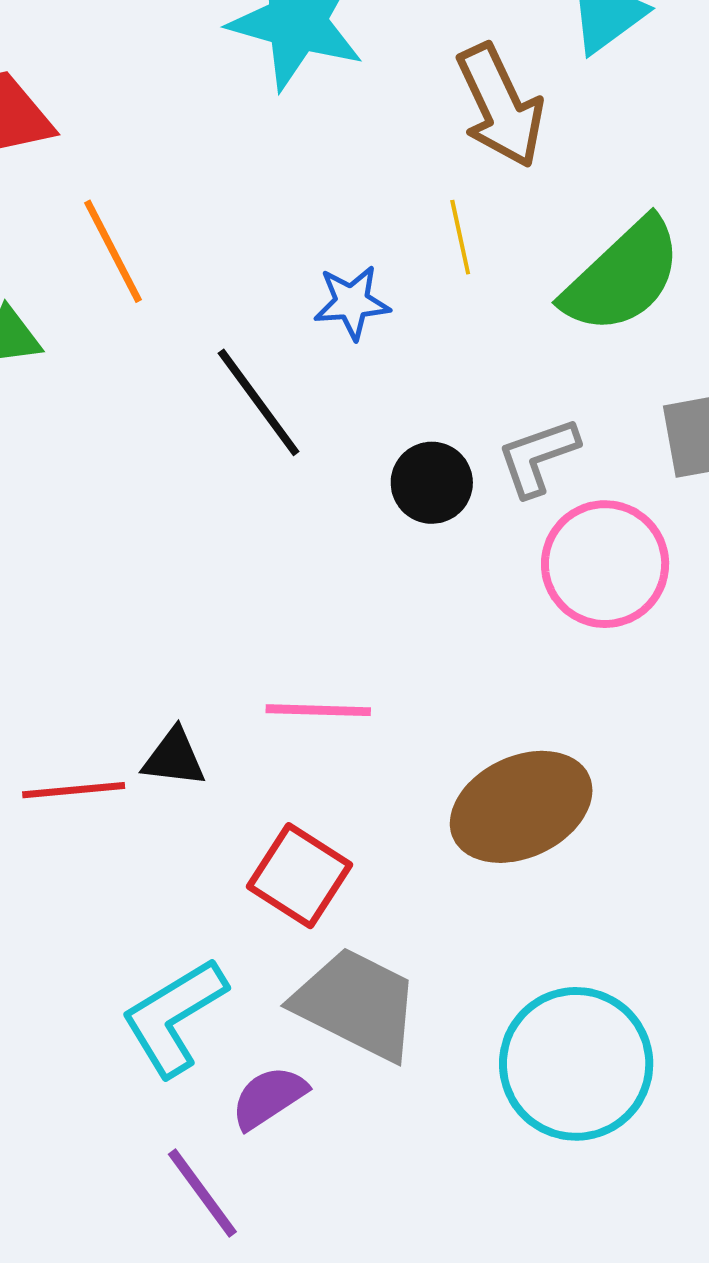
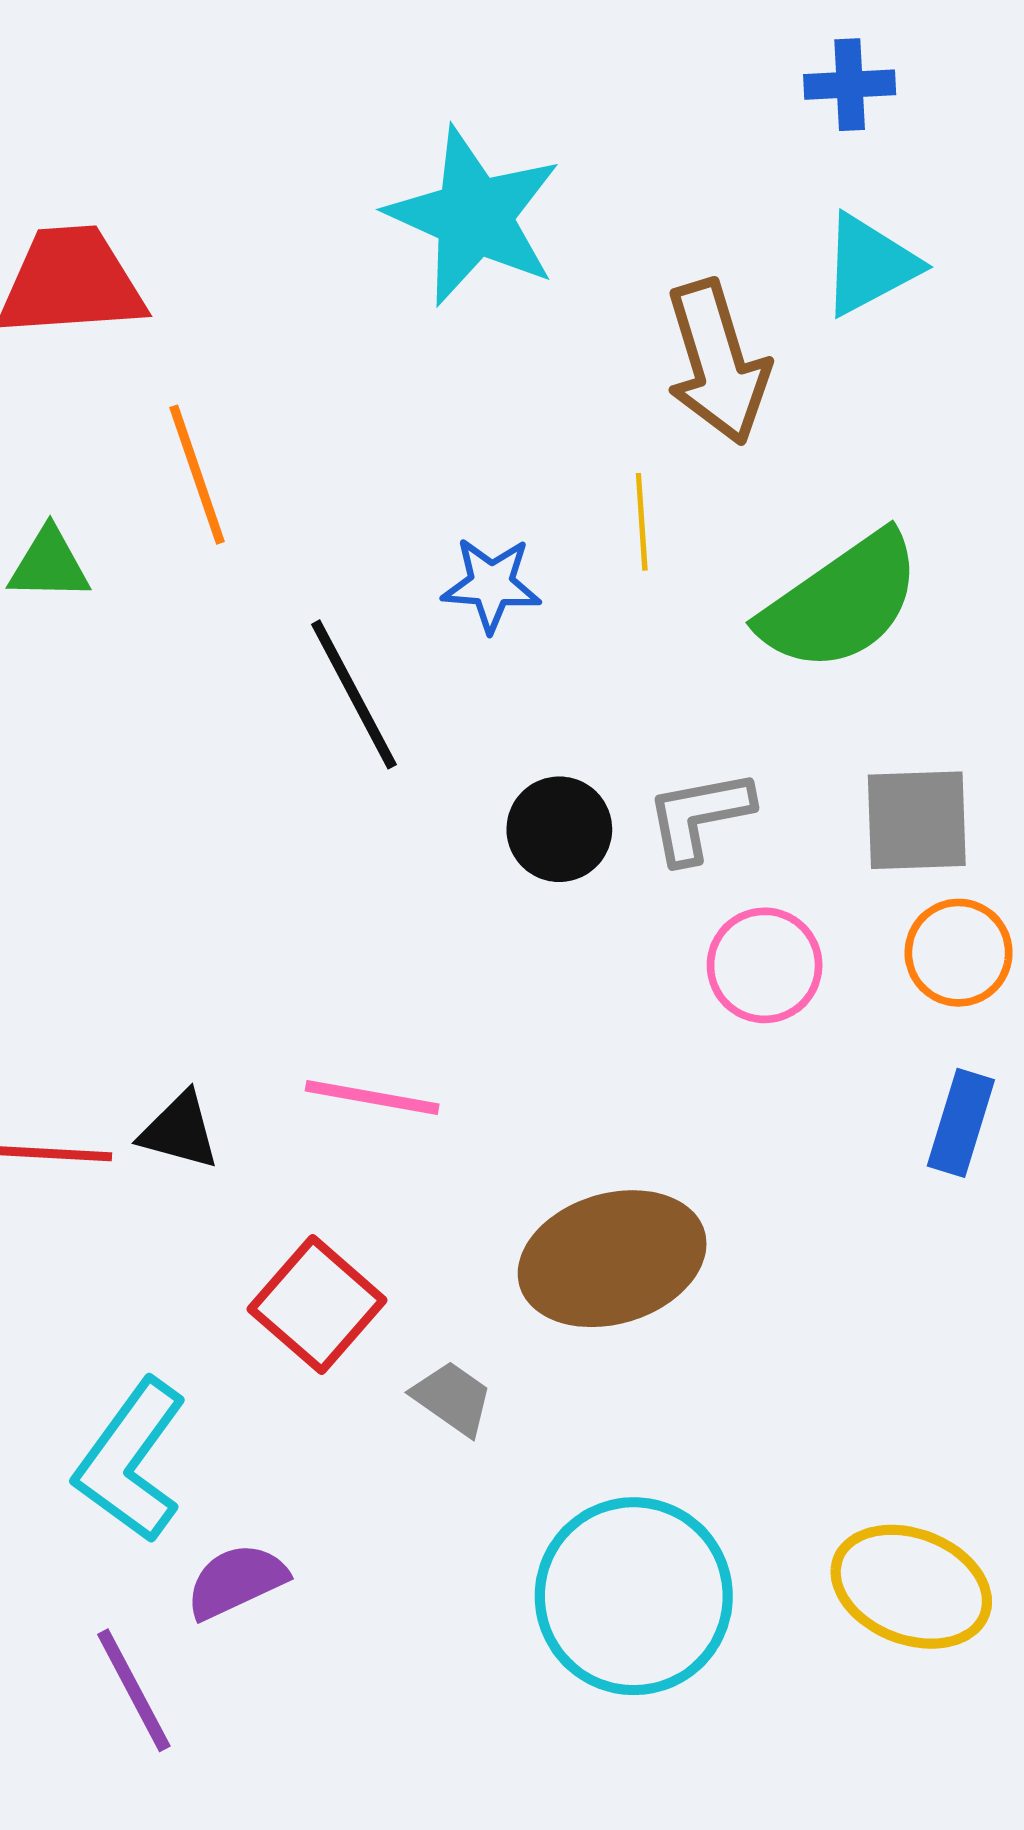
pink circle: (605, 564) -> (765, 965), size x0.7
gray trapezoid: (357, 1004) -> (452, 1398), moved, size x0.5
cyan L-shape: (174, 1017) -> (131, 1461), turned -31

